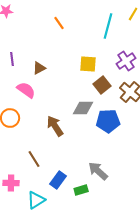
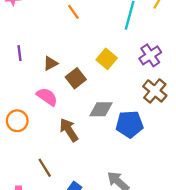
yellow square: (88, 64) -> (107, 59), turned 36
brown square: (102, 85) -> (76, 78), moved
pink semicircle: (26, 90) -> (47, 97), moved

